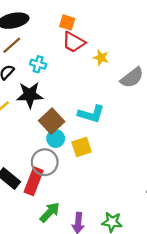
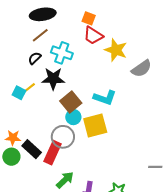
yellow star: (101, 58) -> (116, 50), size x1.6
cyan cross: (38, 64) -> (62, 53), size x1.5
yellow square: (82, 147) -> (95, 126), size x1.4

